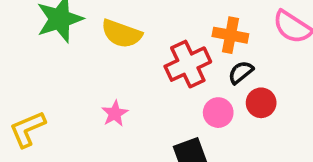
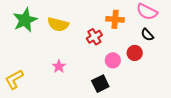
red cross: (188, 64) -> (94, 37), size x0.7
black semicircle: (241, 72) -> (147, 35), moved, turned -88

